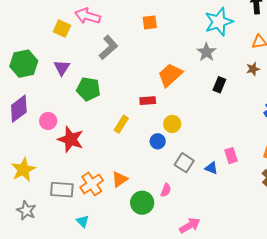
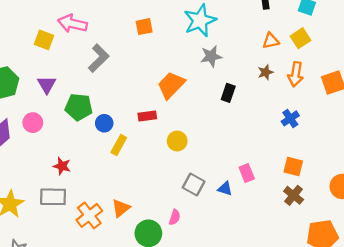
cyan star: (219, 22) -> (200, 20), moved
gray star: (206, 52) -> (211, 56), turned 30
pink circle: (48, 121) -> (33, 123), moved
red star: (71, 139) -> (62, 166), size x0.6
blue circle: (158, 141) -> (104, 123), moved
gray rectangle: (62, 190) -> (53, 197), moved

